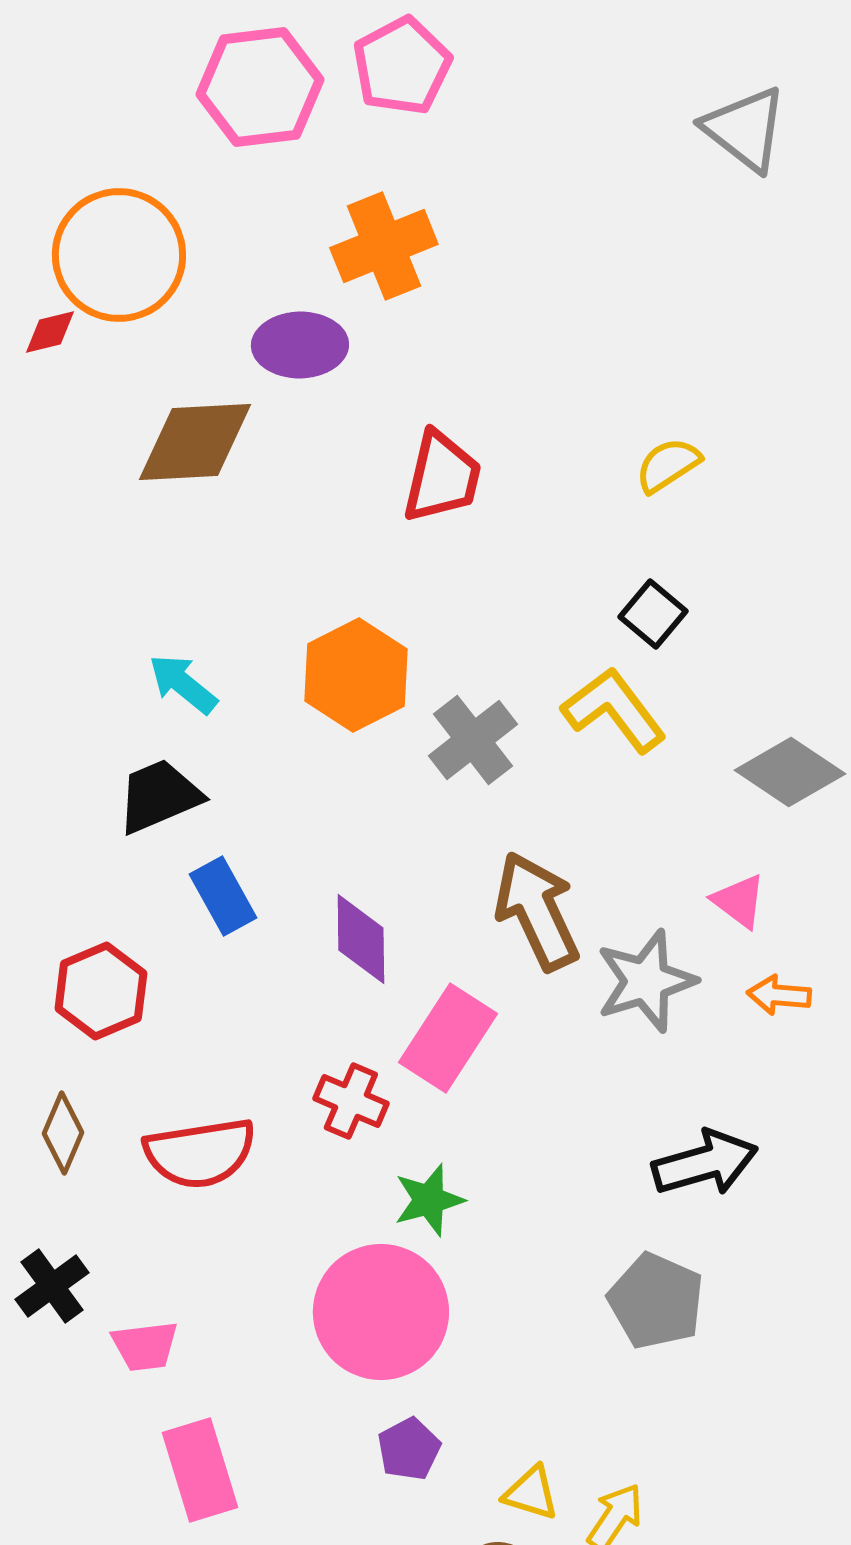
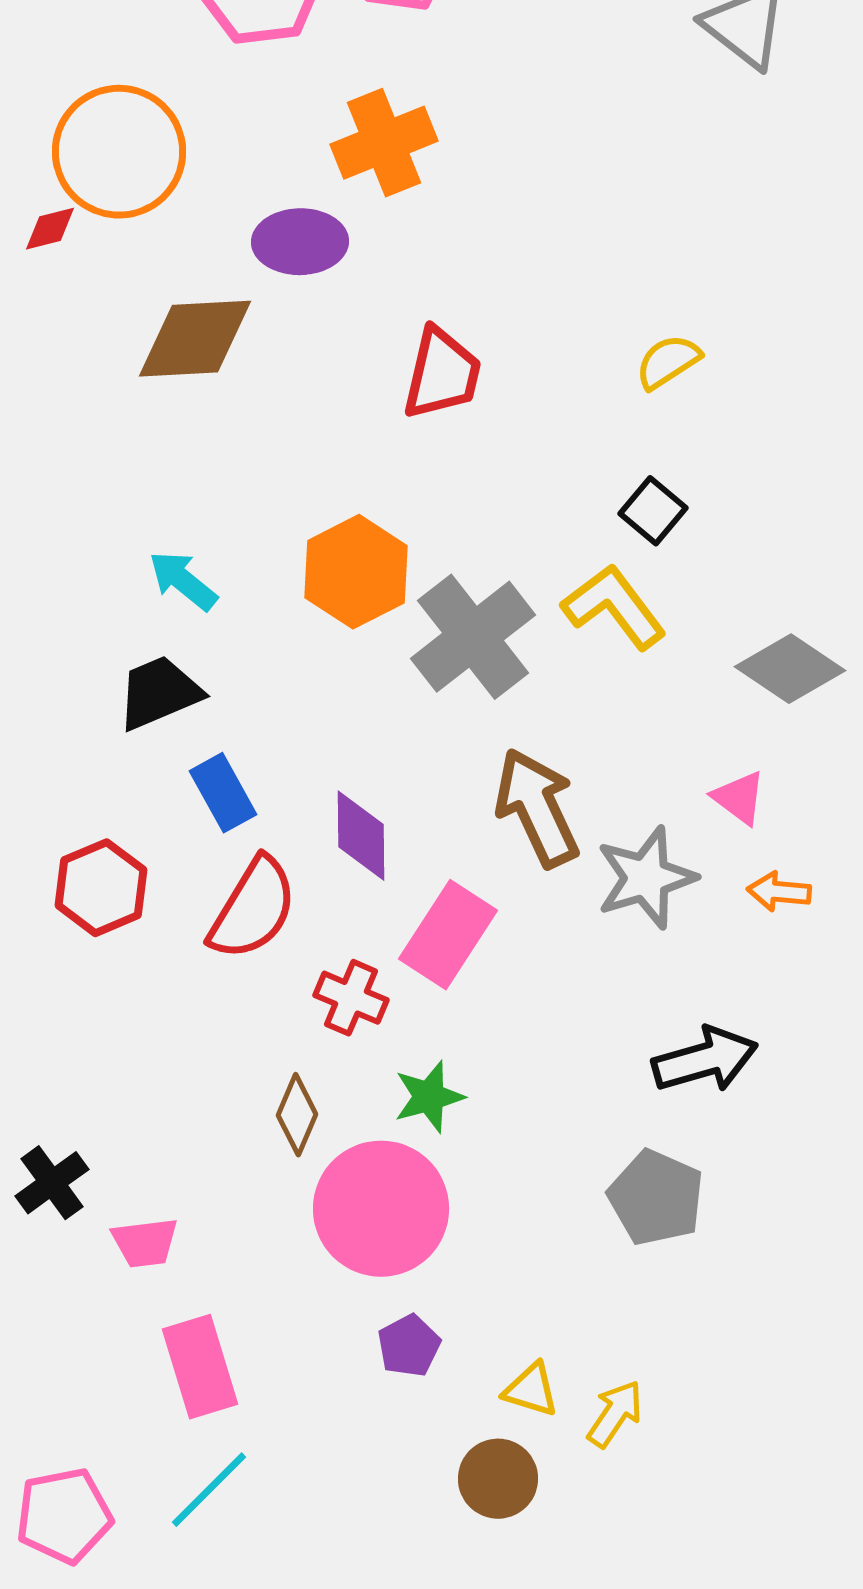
gray cross: (473, 740) -> (473, 637), size x1.4
brown diamond: (63, 1133) -> (297, 1115), moved
red semicircle: (200, 1153) -> (253, 909), moved, turned -50

